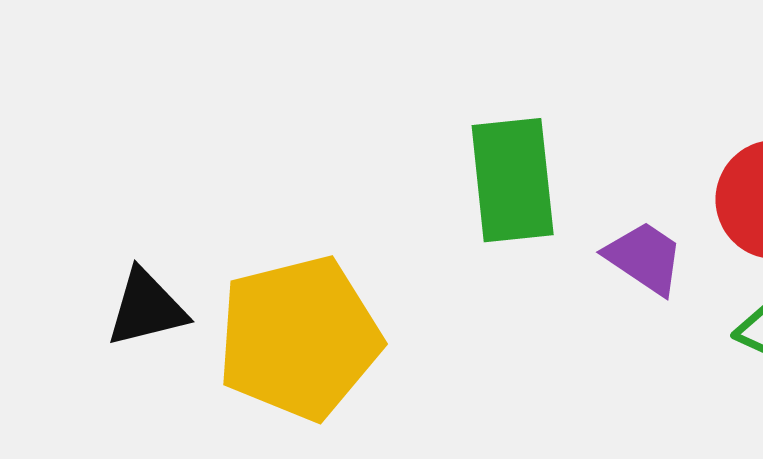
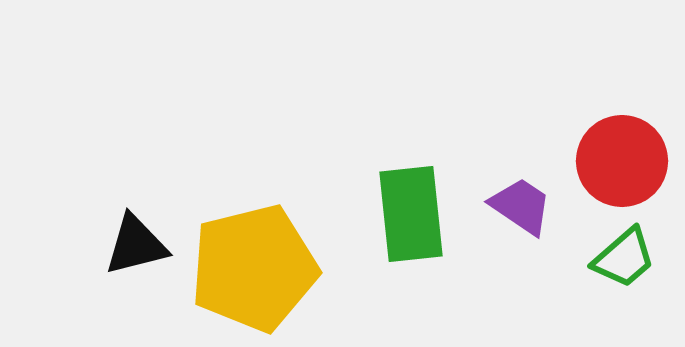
green rectangle: (513, 180) -> (411, 214), moved

